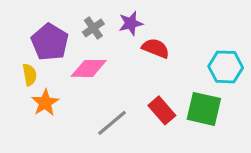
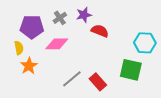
purple pentagon: (50, 42) -> (32, 27), turned -30
red rectangle: (162, 110) -> (98, 82), moved

